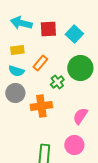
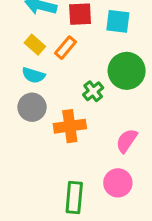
cyan square: (74, 34) -> (118, 21), turned -36
yellow rectangle: (17, 50) -> (35, 45), turned 48
orange rectangle: (40, 63) -> (65, 48), moved

